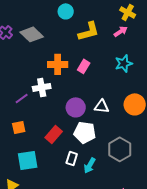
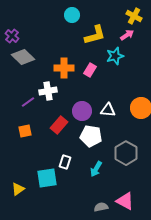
gray diamond: (32, 34) -> (23, 57), moved
cyan star: (124, 63) -> (115, 56), moved
red rectangle: (54, 134) -> (59, 125), moved
white rectangle: (72, 158) -> (65, 162), moved
cyan square: (28, 160) -> (47, 178), moved

